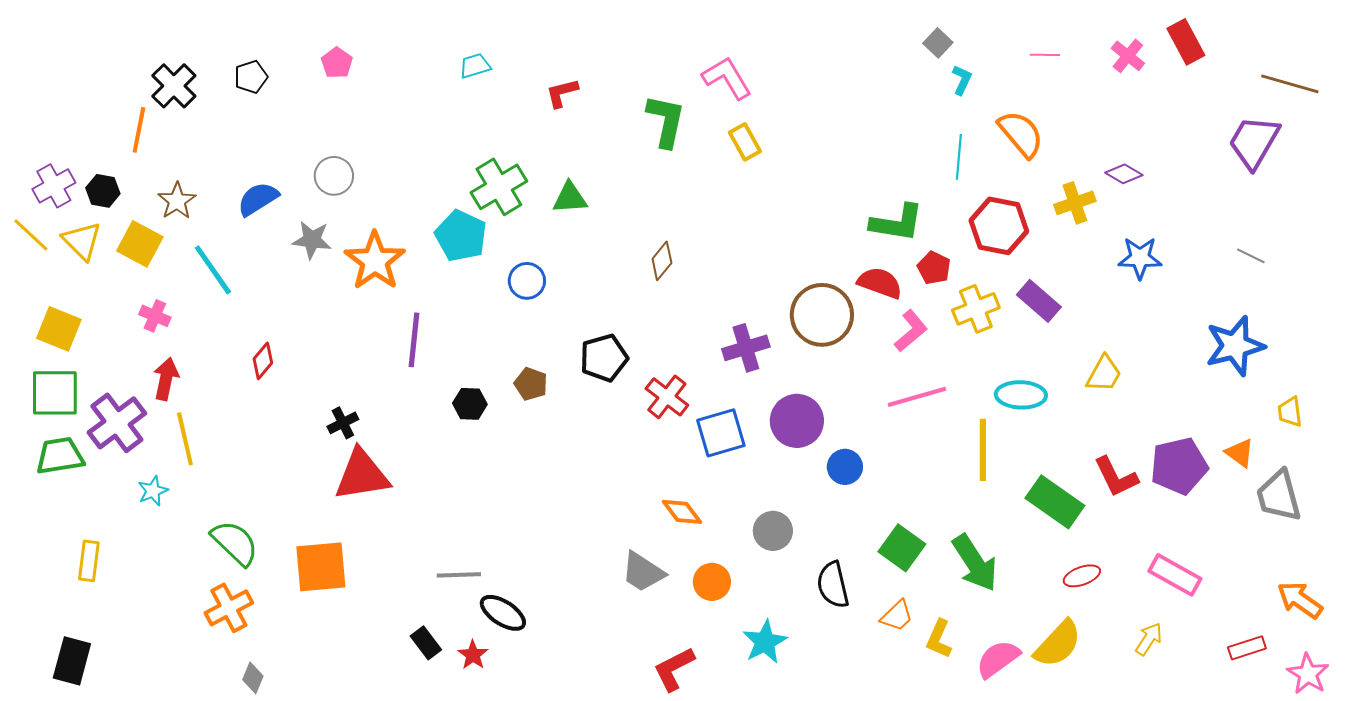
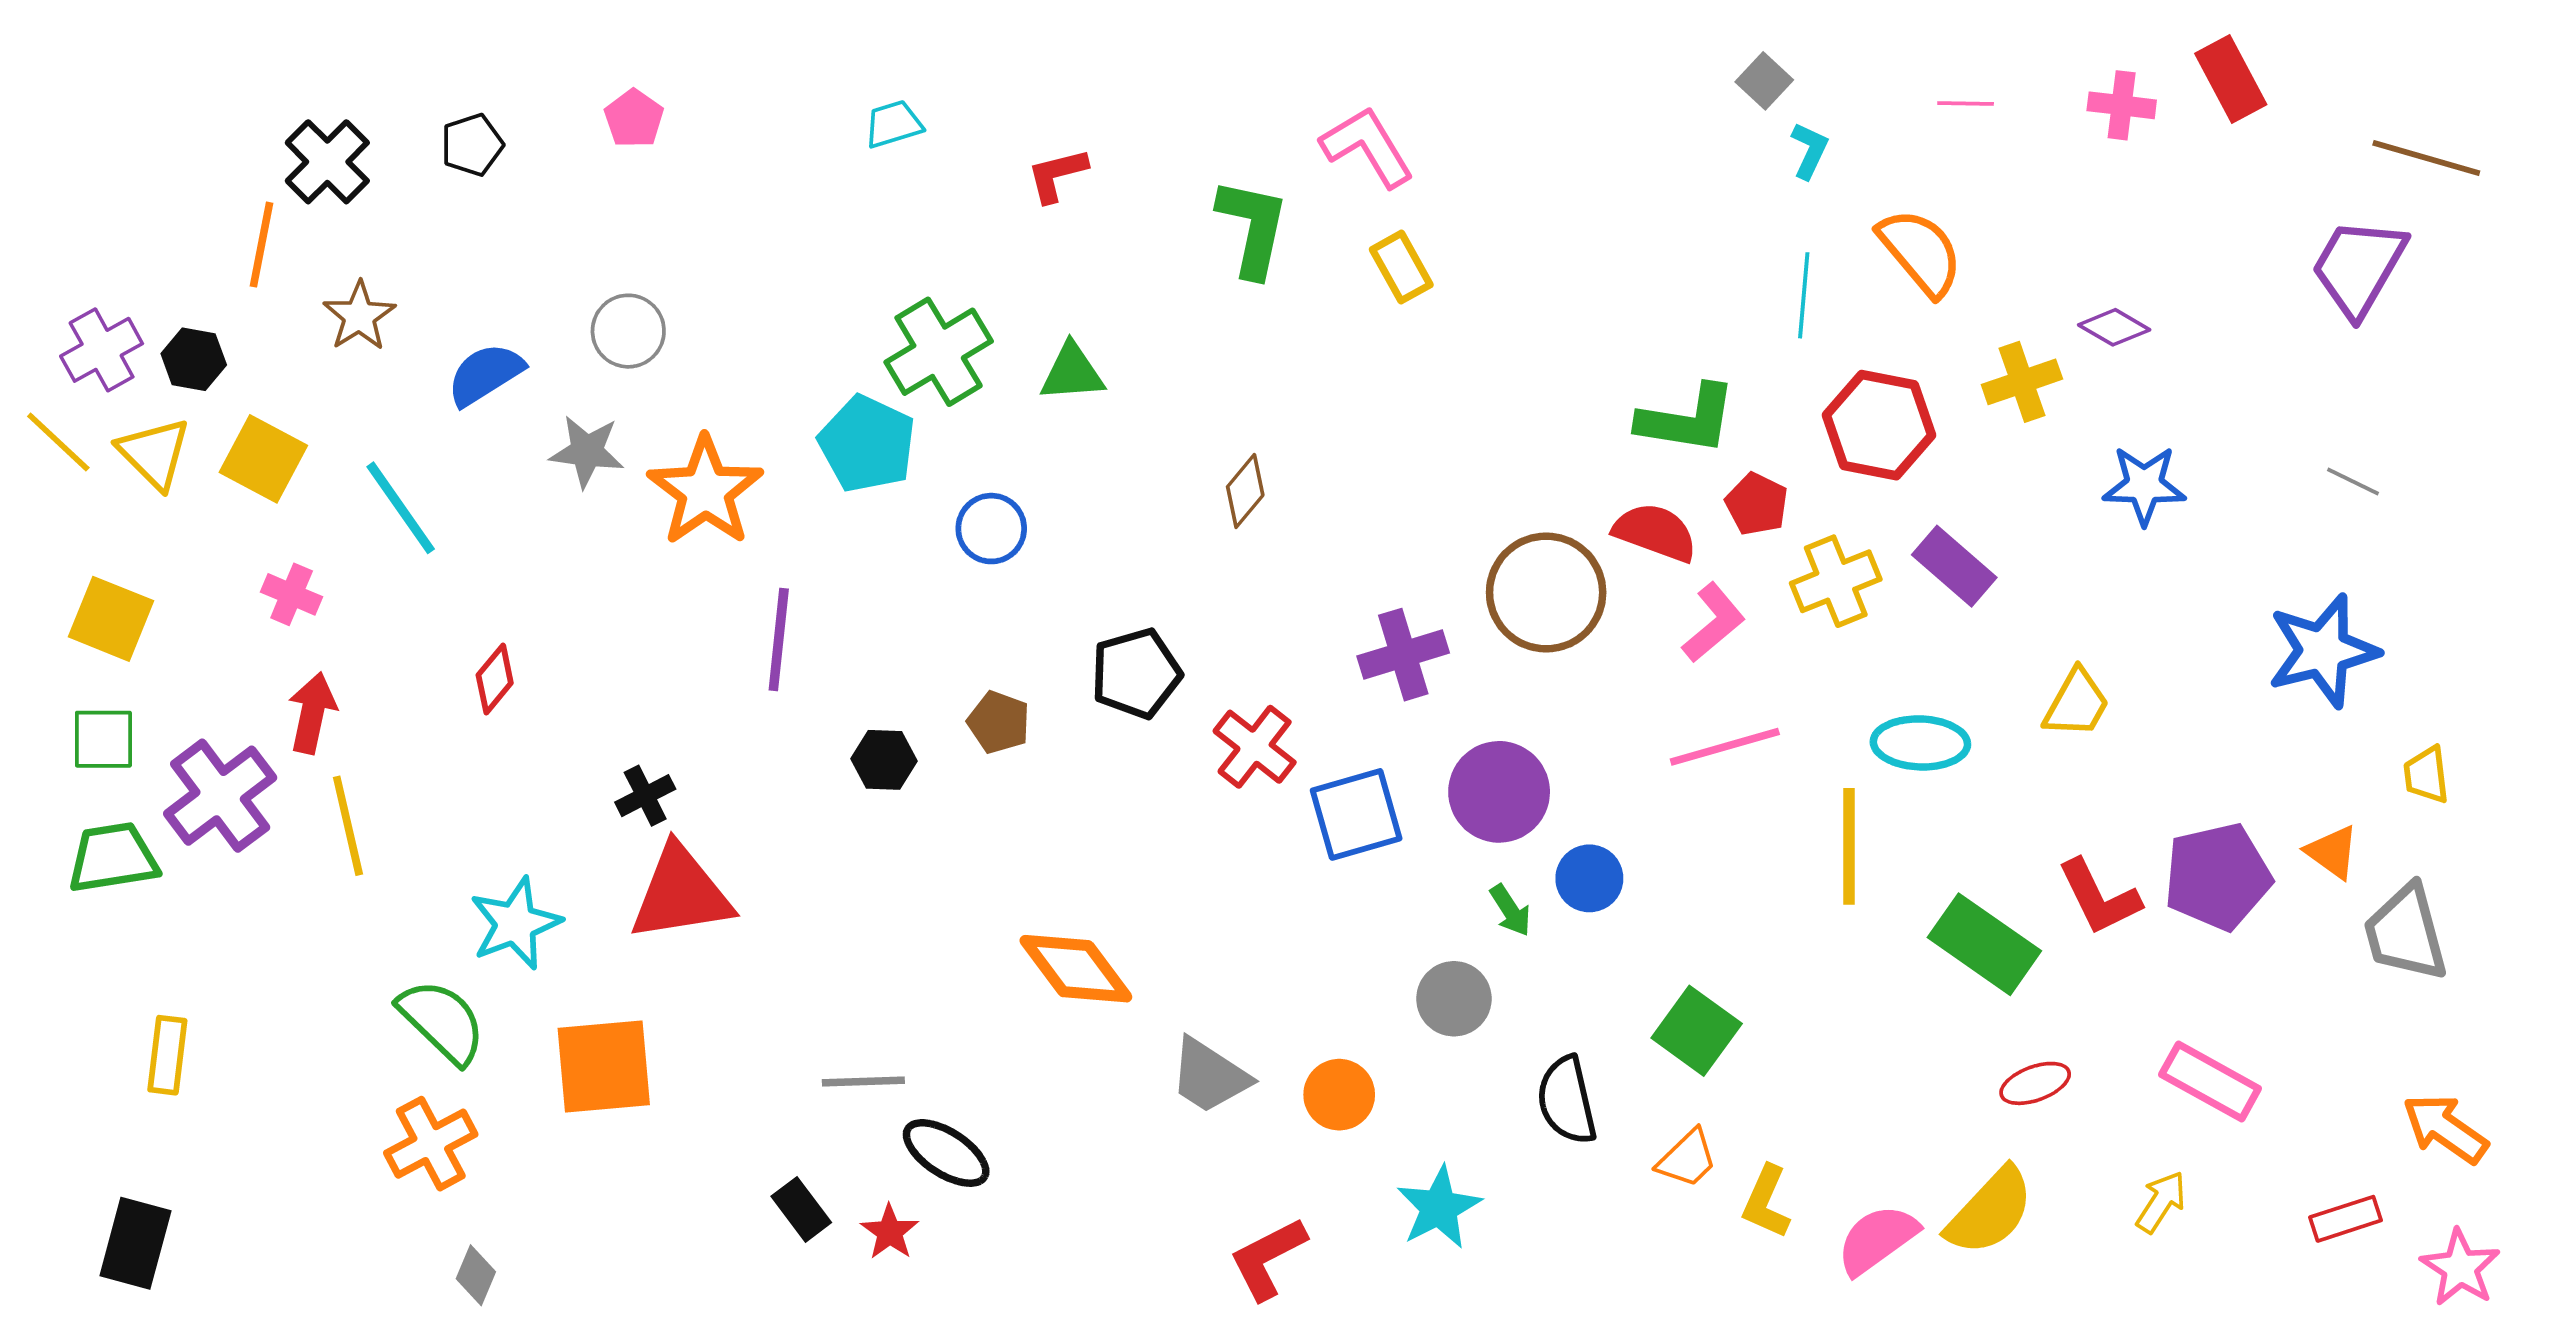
pink cross: (1128, 56) -> (2122, 105), turned -32
brown star: (177, 201) -> (359, 316), moved
green square: (55, 393) -> (103, 739), size x0.7
cyan star: (153, 491) -> (515, 924), moved, size x1.6
orange diamond: (682, 512) -> (1076, 969), moved, size x1.5
green arrow: (975, 563) -> (1510, 910), moved, size x0.5

